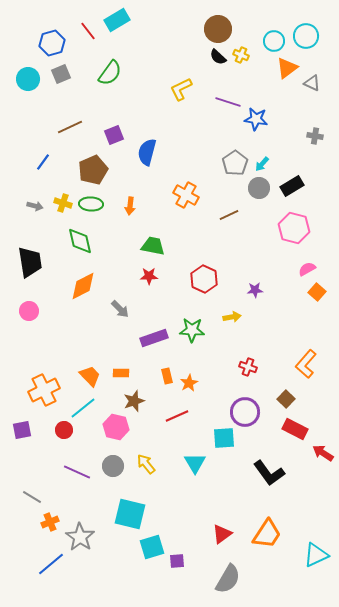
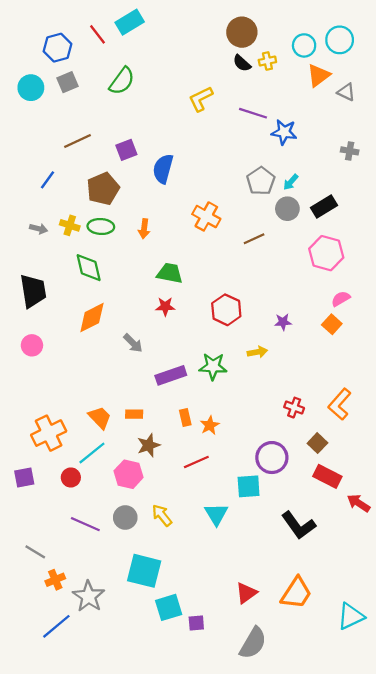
yellow cross: (241, 55) -> (267, 61), turned -35
orange square: (317, 292) -> (332, 324), moved
red cross: (248, 367) -> (294, 408), moved

